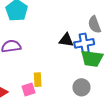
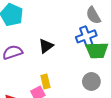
black triangle: (66, 40) -> (46, 46), moved, turned -35

